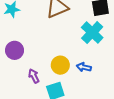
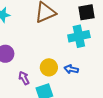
cyan cross: (92, 33) -> (79, 36), turned 35

